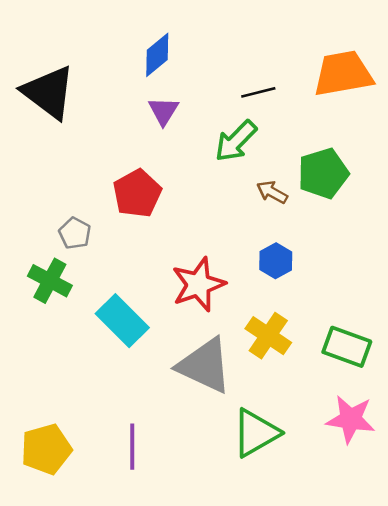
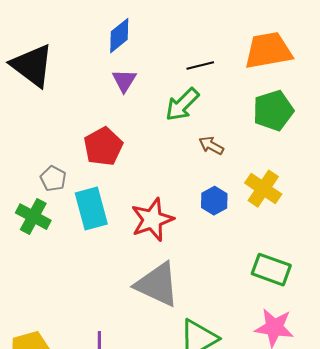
green pentagon: (323, 173) -> (273, 111), moved
cyan rectangle: (122, 321) -> (91, 209), moved, turned 30
yellow cross: (268, 336) -> (263, 189), moved

